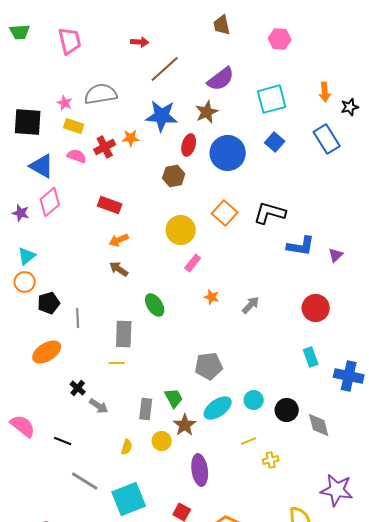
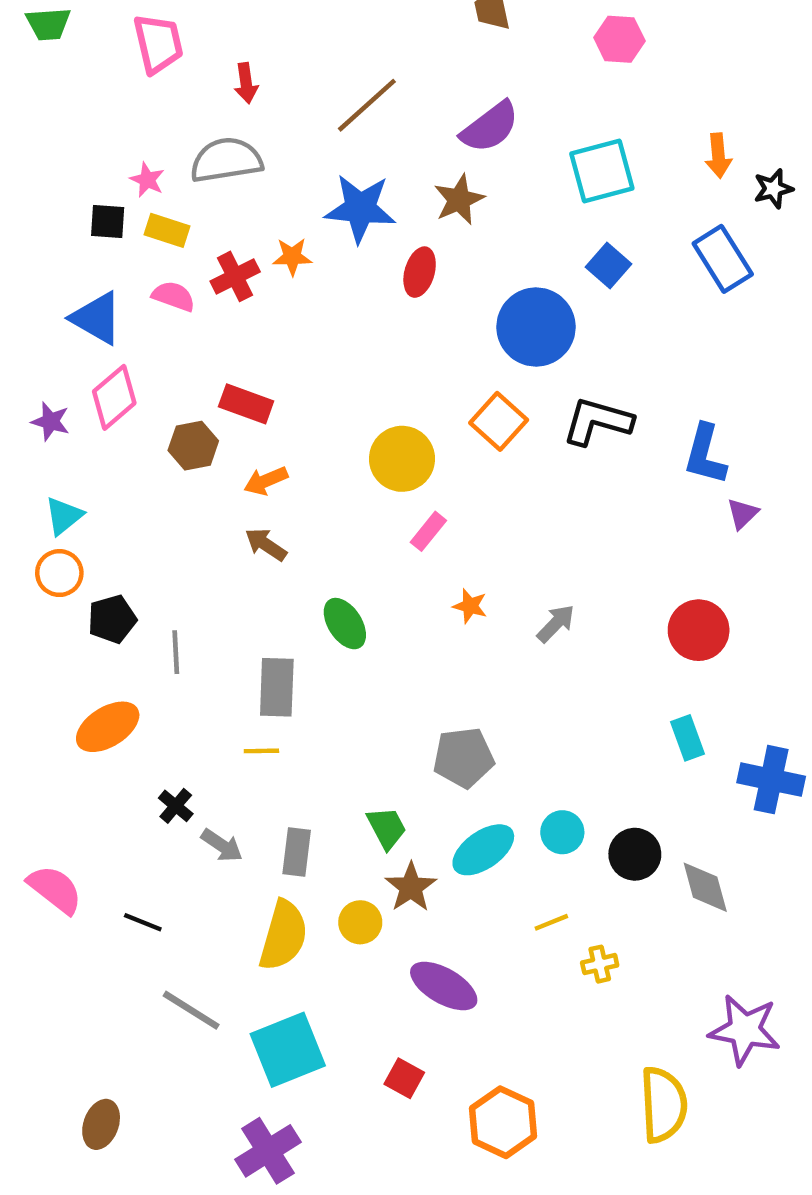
red arrow: (140, 42) -> (246, 83), moved, turned 78
black square: (28, 122) -> (108, 222), moved, size x0.6
blue circle: (228, 153) -> (536, 327), moved
brown hexagon: (174, 176) -> (193, 446), moved
blue L-shape: (301, 246) -> (705, 454), moved, turned 96
gray rectangle: (146, 409) -> (297, 852), moved
yellow semicircle: (127, 447) -> (283, 935), size x2.0
purple ellipse: (200, 470) -> (444, 986), turned -52

